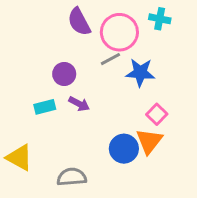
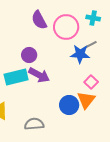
gray line: (110, 59) -> (90, 45), moved
purple arrow: (79, 104) -> (39, 75), size x1.5
cyan rectangle: (45, 107) -> (16, 77), size x1.6

